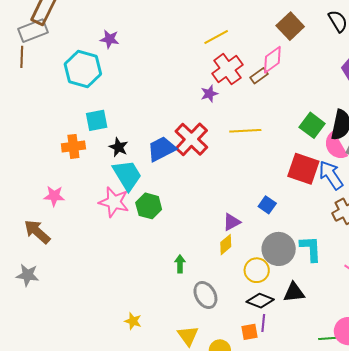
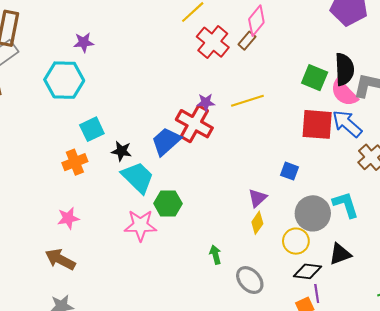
purple star: (209, 94) -> (206, 102), moved, turned 30
pink star: (114, 202) -> (140, 225), moved

